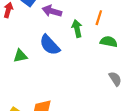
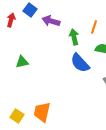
blue semicircle: (50, 45) -> (80, 63), moved

